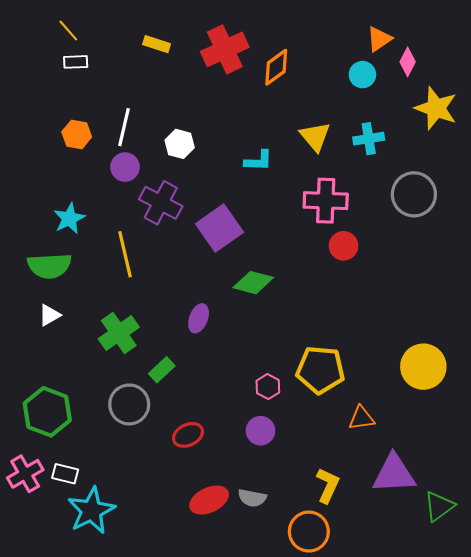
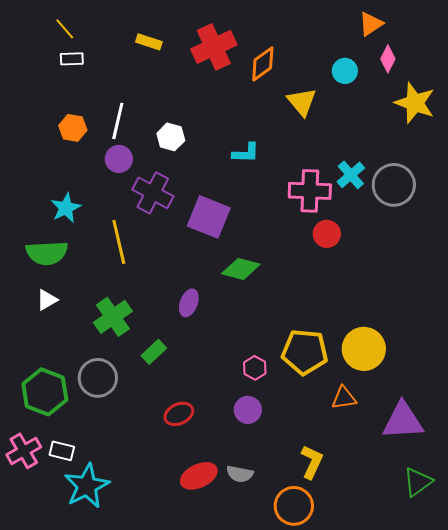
orange triangle: (379, 39) -> (371, 24), moved
yellow triangle: (315, 137) -> (302, 102), moved
cyan cross: (369, 139) -> (351, 175), moved, turned -32
purple square: (220, 228) -> (209, 217), turned -33
yellow circle: (423, 367) -> (364, 349), moved
gray circle: (129, 404) -> (98, 378), moved
purple triangle: (394, 474) -> (403, 421), moved

